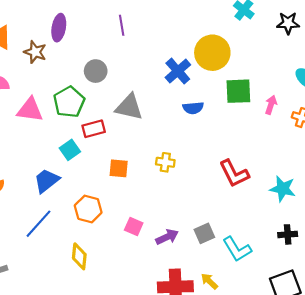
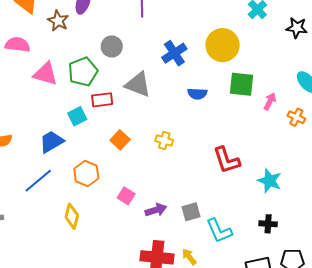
blue cross: (178, 71) -> (174, 53), moved
orange square: (119, 168) -> (120, 140), turned 30

